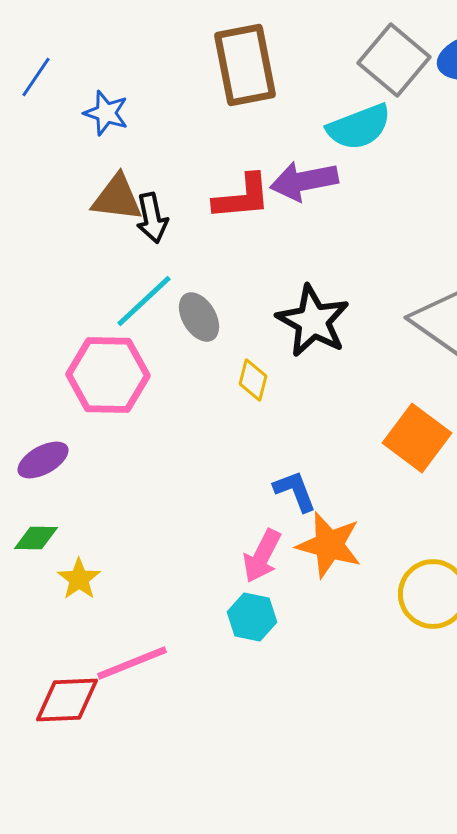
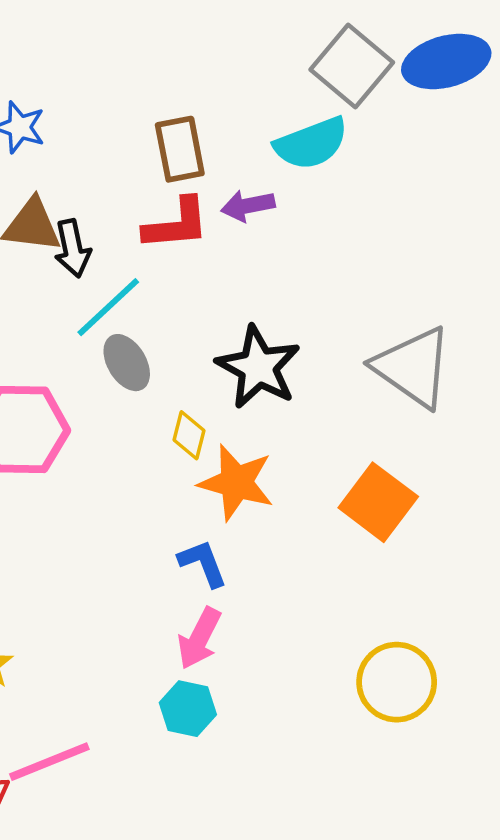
brown rectangle: (245, 65) -> (180, 149), moved, size x0.7
purple arrow: (304, 181) -> (248, 206), size x0.7
cyan line: (144, 301) -> (108, 307), moved
blue L-shape: (295, 491) -> (203, 563), moved
orange star: (329, 545) -> (236, 483), moved

